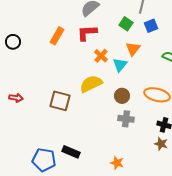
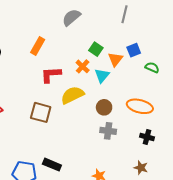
green square: (126, 24) -> (96, 49), moved
blue square: (151, 26) -> (134, 50), moved
red L-shape: (87, 33) -> (51, 75), moved
brown star: (161, 144) -> (141, 168), moved

